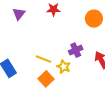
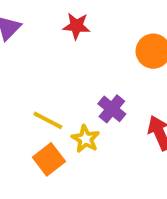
purple cross: (76, 50) -> (112, 109), turned -32

